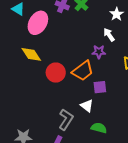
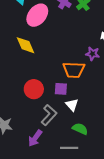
orange trapezoid: (83, 71) -> (74, 70), turned 30
red circle: (56, 73) -> (34, 89), moved
purple square: (100, 87) -> (61, 89), moved

